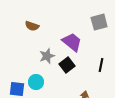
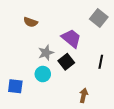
gray square: (99, 22) -> (99, 18), turned -36
cyan circle: (36, 82) -> (43, 74), moved

